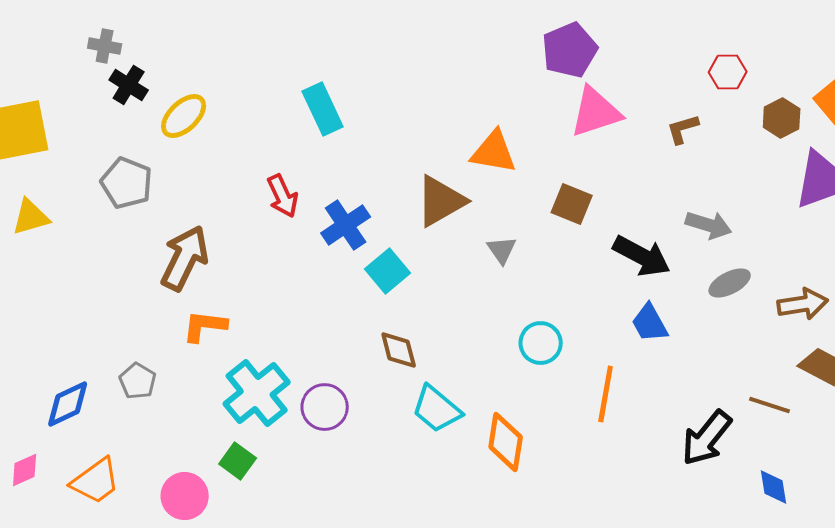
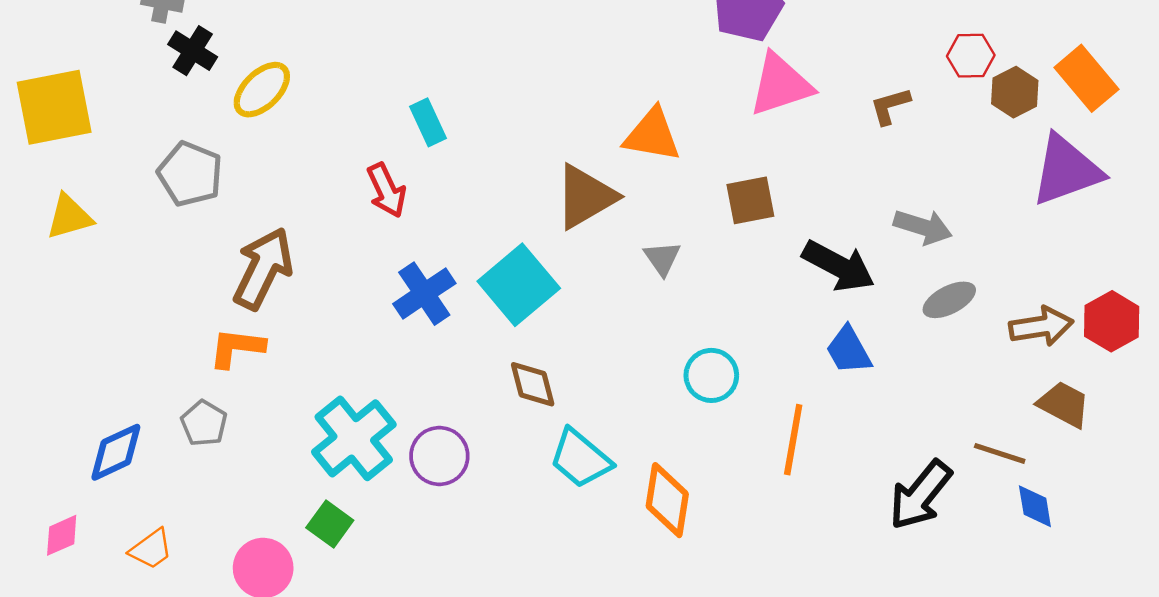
red hexagon: (728, 72) -> (971, 56), moved
cyan rectangle: (323, 109) -> (428, 122), moved, size x0.7
brown square: (572, 204) -> (750, 200), turned -33
blue cross: (346, 225) -> (424, 294), moved
cyan square: (388, 271) -> (519, 285), size x1.4
orange L-shape: (205, 326) -> (237, 348), moved
orange trapezoid: (96, 481) -> (151, 549), size x0.7
blue diamond: (774, 487) -> (1035, 506), moved

